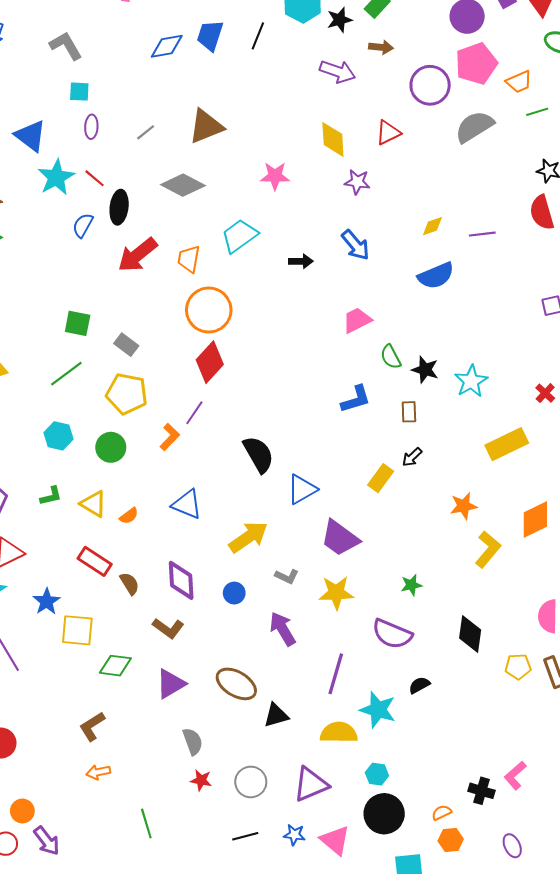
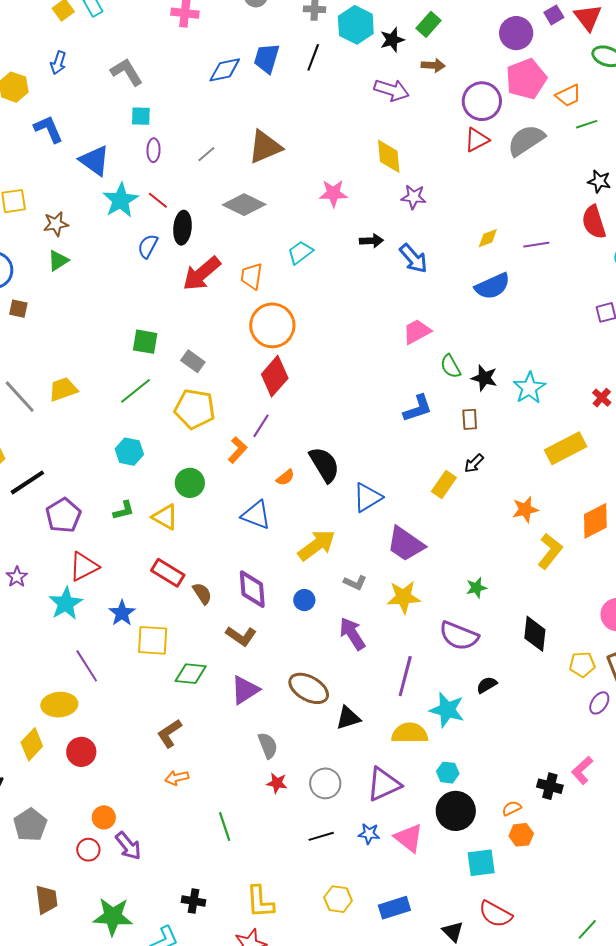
red triangle: (388, 133) -> (477, 140), moved
cyan trapezoid: (239, 236) -> (300, 252), size x0.7
black arrow: (301, 261) -> (371, 241), moved
green circle: (111, 447) -> (190, 483), moved
orange semicircle: (129, 516) -> (285, 477), moved
purple ellipse: (512, 846) -> (599, 703), moved, turned 60

